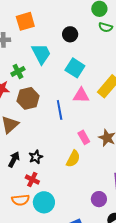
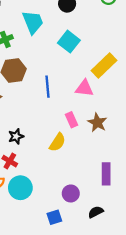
pink triangle: (81, 95) -> (84, 88), moved
purple circle: (99, 199) -> (71, 193), moved

